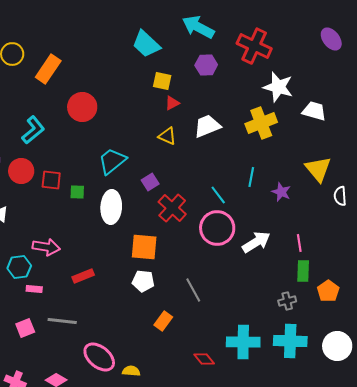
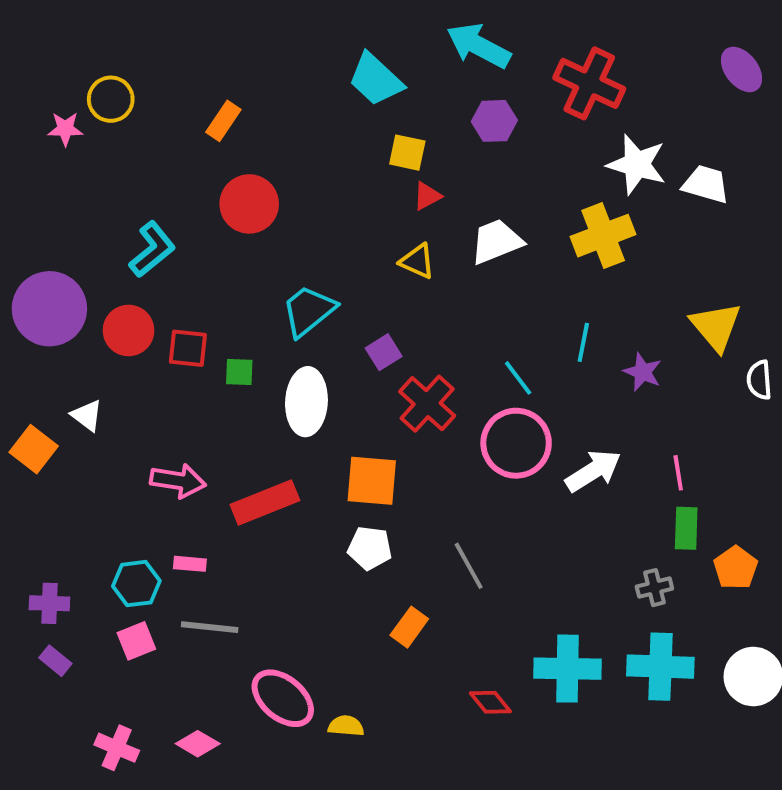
orange rectangle: (48, 69) -> (223, 121), moved, size x0.7
white trapezoid: (314, 111) -> (706, 184), moved
cyan hexagon: (19, 267) -> (136, 584), moved
red rectangle: (83, 276) -> (265, 503), moved, size x1.5
pink rectangle: (34, 289) -> (190, 564), moved

